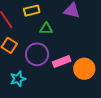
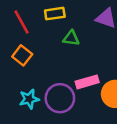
purple circle: (37, 54) -> (60, 98), moved

